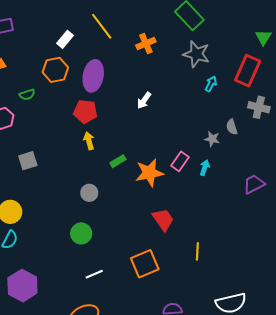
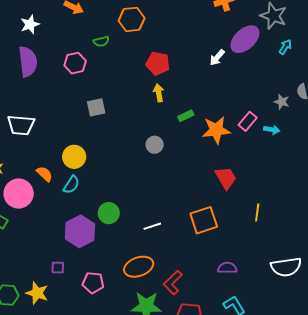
purple ellipse: (93, 76) -> (245, 39), moved, turned 32
cyan arrow: (205, 168) -> (272, 130), turned 77
green circle: (81, 233) -> (109, 213), moved

